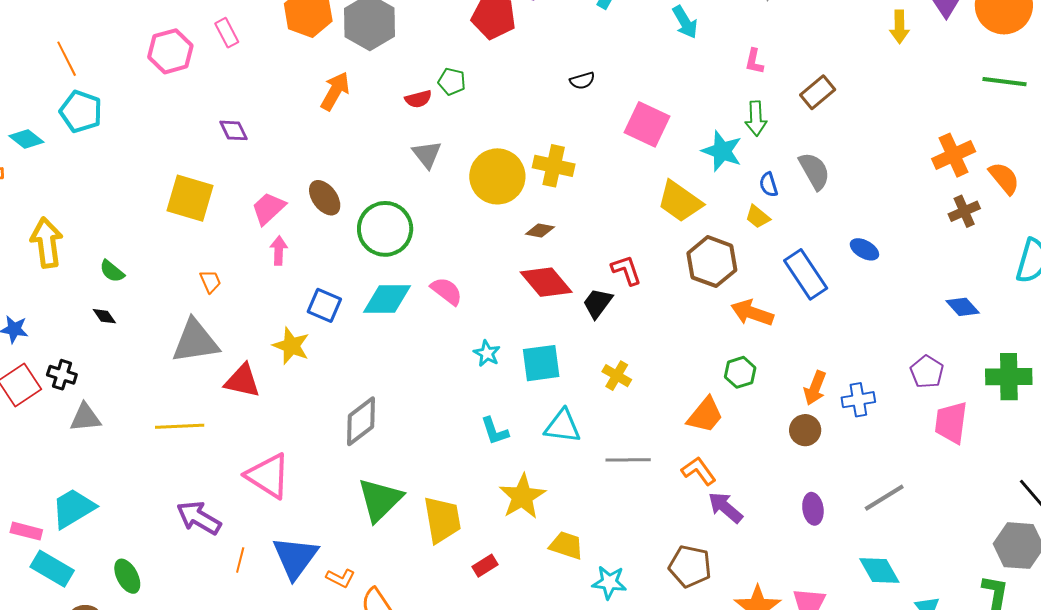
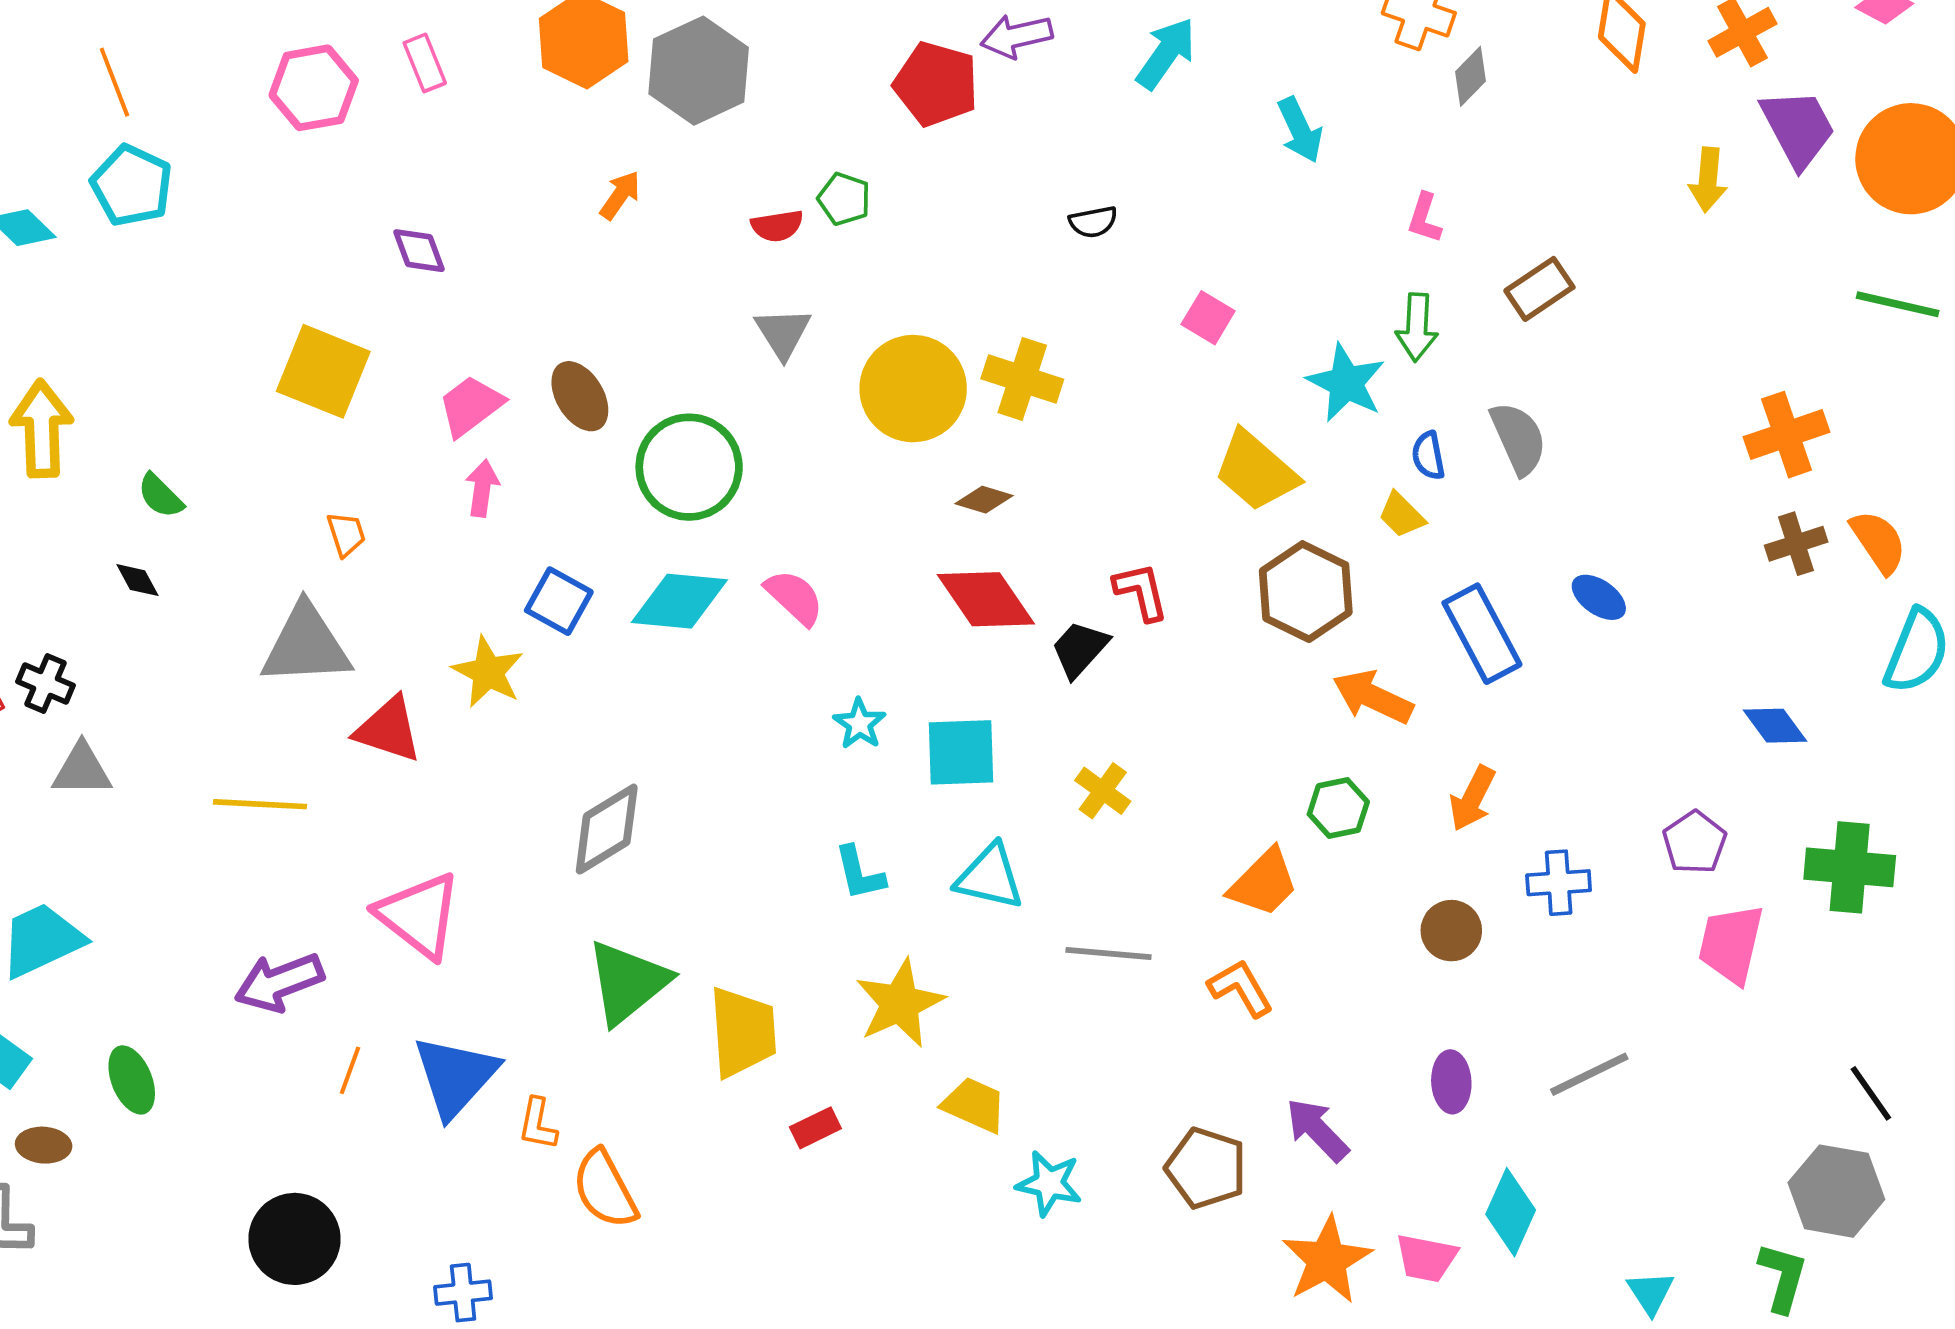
orange arrow: (335, 91) -> (620, 195), size x0.7
pink square: (647, 124) -> (1208, 318), size x0.6
orange semicircle: (1004, 178) -> (1878, 542), moved
orange arrow: (815, 388) -> (1472, 798), moved
purple arrow: (725, 507) -> (1317, 1130), moved
purple arrow: (199, 518) -> (279, 982), turned -57
cyan diamond: (879, 570) -> (1511, 1212), moved, turned 48
orange L-shape: (341, 578) -> (538, 1124), turned 68

